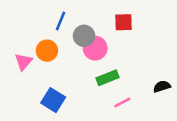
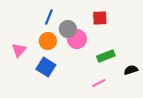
orange circle: (47, 51) -> (48, 41), moved
green rectangle: (107, 78) -> (106, 56), moved
blue square: (53, 100) -> (46, 67), moved

